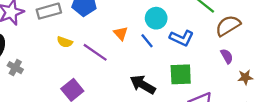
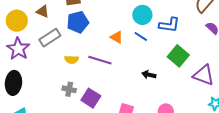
gray cross: (15, 68) -> (69, 89), moved
green square: (181, 74) -> (178, 56), turned -30
black arrow: (143, 85) -> (149, 75), size x0.6

